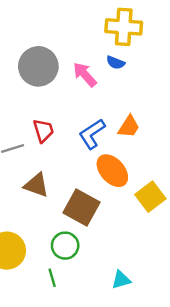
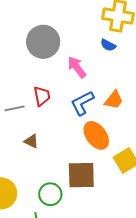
pink arrow: (85, 75) -> (77, 67), moved
brown triangle: (36, 185) -> (31, 141), size x0.7
brown square: (82, 208) -> (81, 175), moved, turned -36

